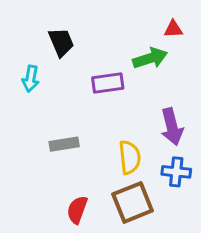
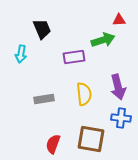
yellow semicircle: (130, 157) -> (84, 94), moved
brown square: (133, 202) -> (91, 139), turned 32

